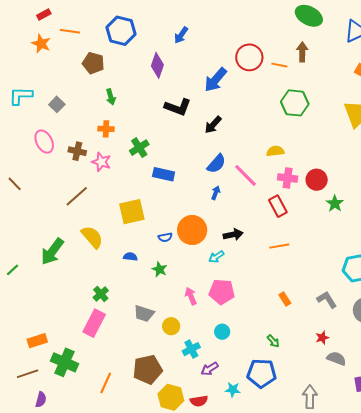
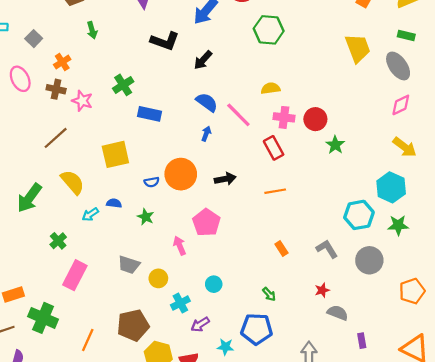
green hexagon: (295, 103) -> (269, 30), moved
orange cross: (106, 129) -> (62, 62), moved, turned -35
blue semicircle: (216, 164) -> (207, 102), turned -95
cyan arrow: (216, 257) -> (90, 214), moved
pink pentagon: (222, 292) -> (206, 222), moved, turned 30
green cross: (101, 294) -> (58, 241), moved

